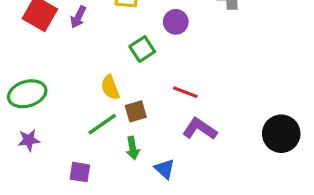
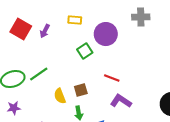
purple circle: (176, 22) -> (106, 34), size x1.5
yellow semicircle: (110, 87) -> (60, 96), moved
green line: (102, 124) -> (39, 74), moved

